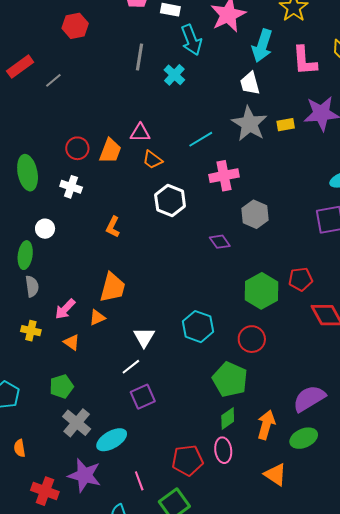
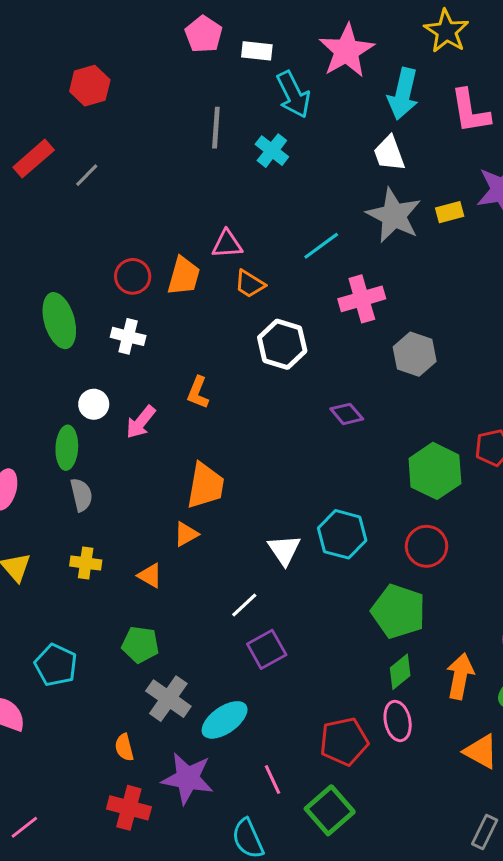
red hexagon: (75, 26) -> (90, 86), moved
purple diamond: (220, 242) -> (347, 414), moved
pink arrow: (65, 309) -> (141, 422), moved
white triangle: (144, 337) -> (284, 550), moved
green pentagon: (61, 386) -> (140, 645), turned 30
orange semicircle: (20, 448) -> (124, 747), moved

